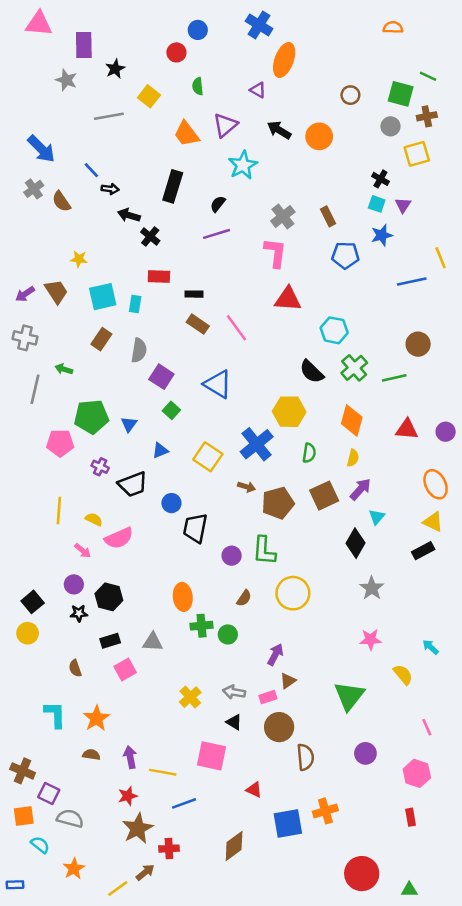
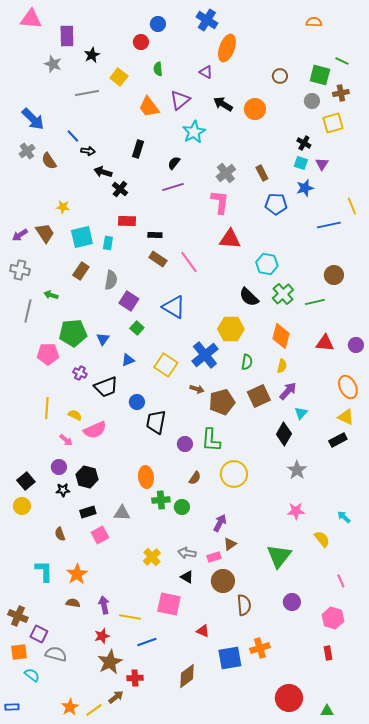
black rectangle: (173, 186) -> (138, 149), size x0.7
orange star: (74, 869) -> (70, 707), moved

